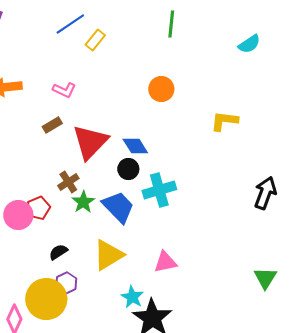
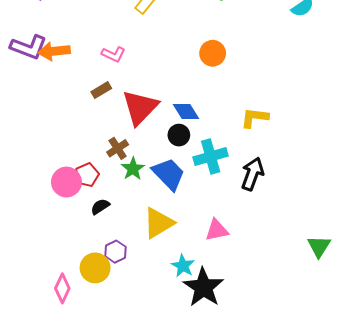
yellow L-shape: (224, 121) -> (255, 118), moved
black arrow: (265, 193) -> (252, 174), moved
black semicircle: (58, 252) -> (100, 207), moved
yellow circle: (46, 299) -> (95, 268), size x0.7

